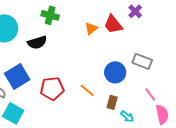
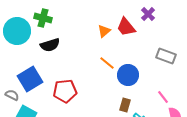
green cross: (50, 15) -> (43, 18), moved
gray rectangle: (142, 61) -> (166, 56), moved
orange line: (87, 90) -> (107, 63), moved

